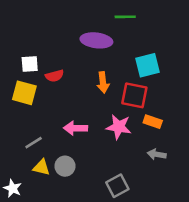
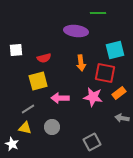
white square: (30, 64) -> (16, 50), moved
yellow square: (24, 93) -> (38, 81), moved, turned -30
orange rectangle: (153, 122) -> (119, 93), turned -56
yellow triangle: (41, 167) -> (25, 128), moved

